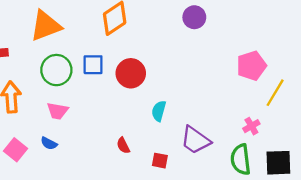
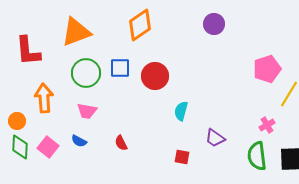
purple trapezoid: (195, 140) -> (215, 138), size x0.7
red semicircle: (123, 145) -> (121, 143), moved

